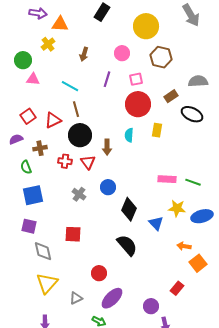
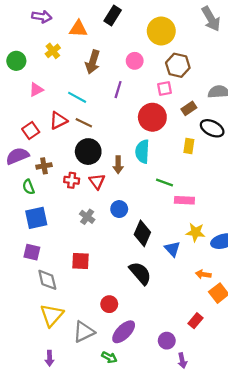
orange triangle: (60, 24) -> (78, 29), moved
brown arrow: (84, 54) -> (93, 62), size x1.5
green circle: (23, 60) -> (16, 61), moved
pink triangle: (33, 79) -> (36, 90), turned -32
pink square: (136, 79) -> (165, 88), moved
brown line: (76, 109) -> (84, 123), turned -49
red triangle: (53, 120) -> (58, 121), moved
yellow rectangle: (157, 130) -> (189, 146), moved
cyan semicircle: (129, 135) -> (142, 152), size x1.5
purple semicircle: (16, 139) -> (17, 156), size x1.5
green line: (193, 182) -> (165, 182), moved
gray triangle: (76, 298) -> (84, 332), size x1.5

